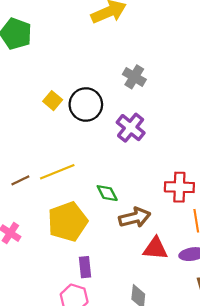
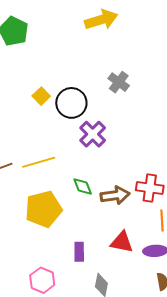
purple cross: (131, 128) -> (93, 134), moved
brown arrow: (135, 218) -> (115, 195), moved
purple rectangle: (85, 267) -> (79, 252), moved

